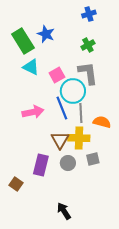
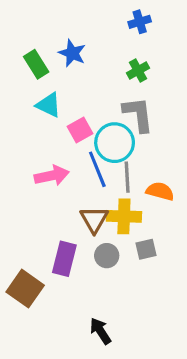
green rectangle: (23, 41) -> (36, 64), size x0.7
pink square: (57, 75) -> (80, 130), moved
brown square: (16, 184) -> (25, 289), size x1.6

